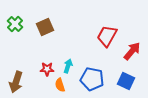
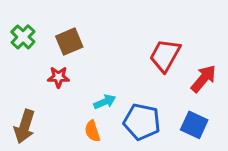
cyan arrow: (68, 66) -> (105, 102), turned 48
red star: (47, 69) -> (58, 77), moved

